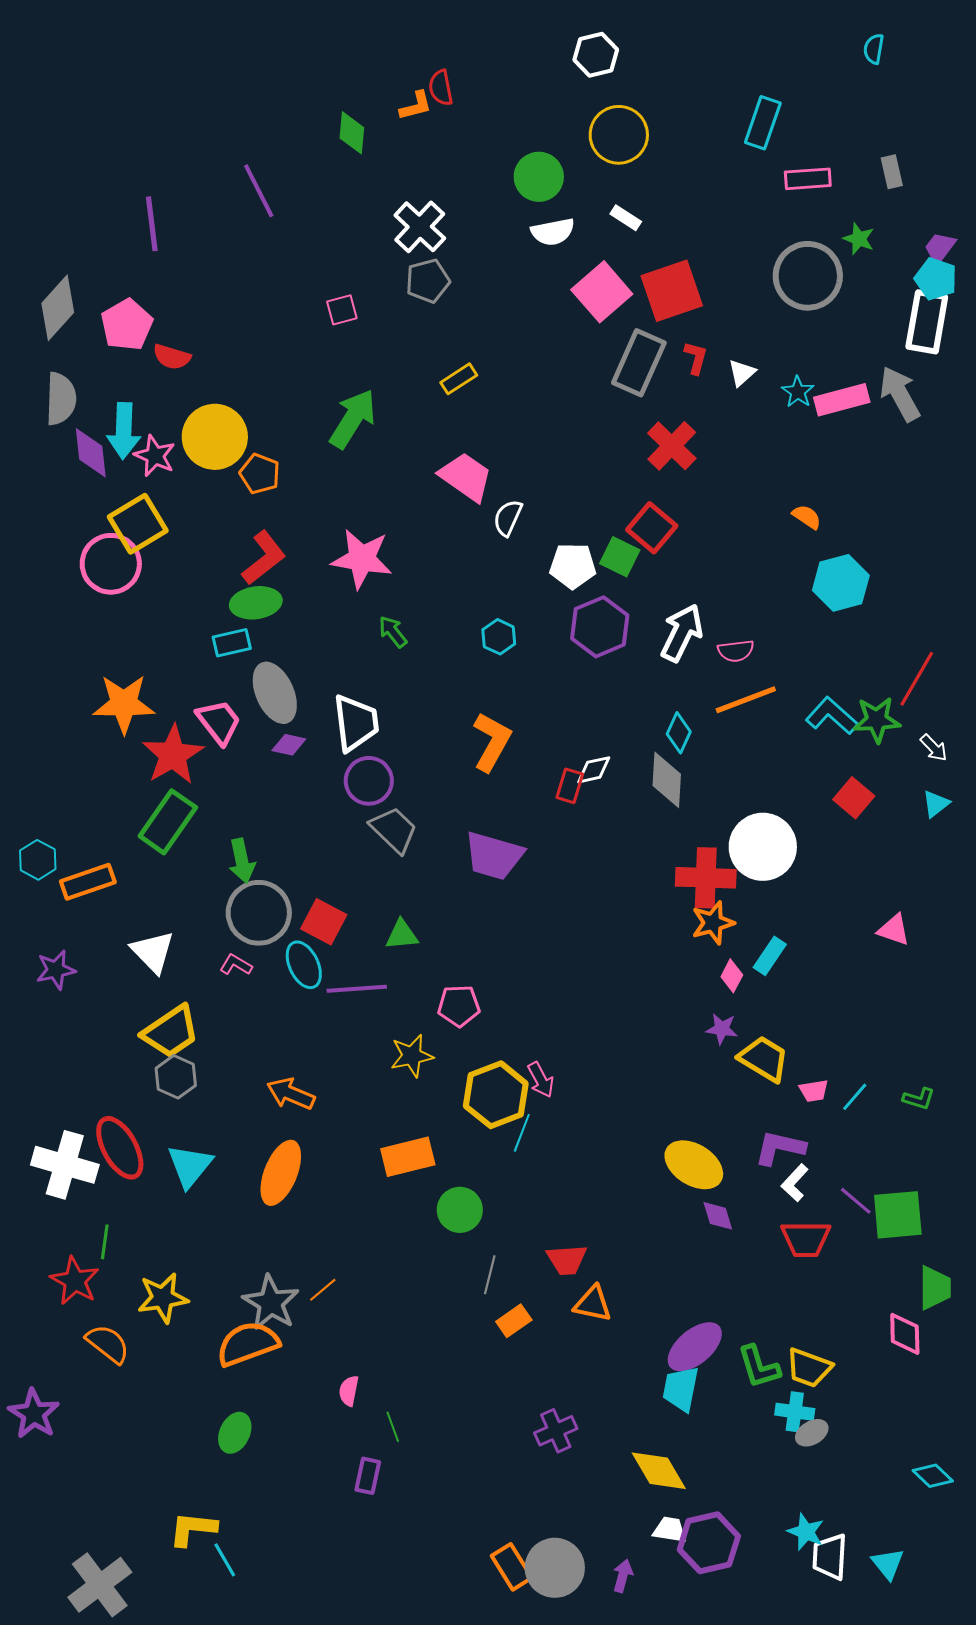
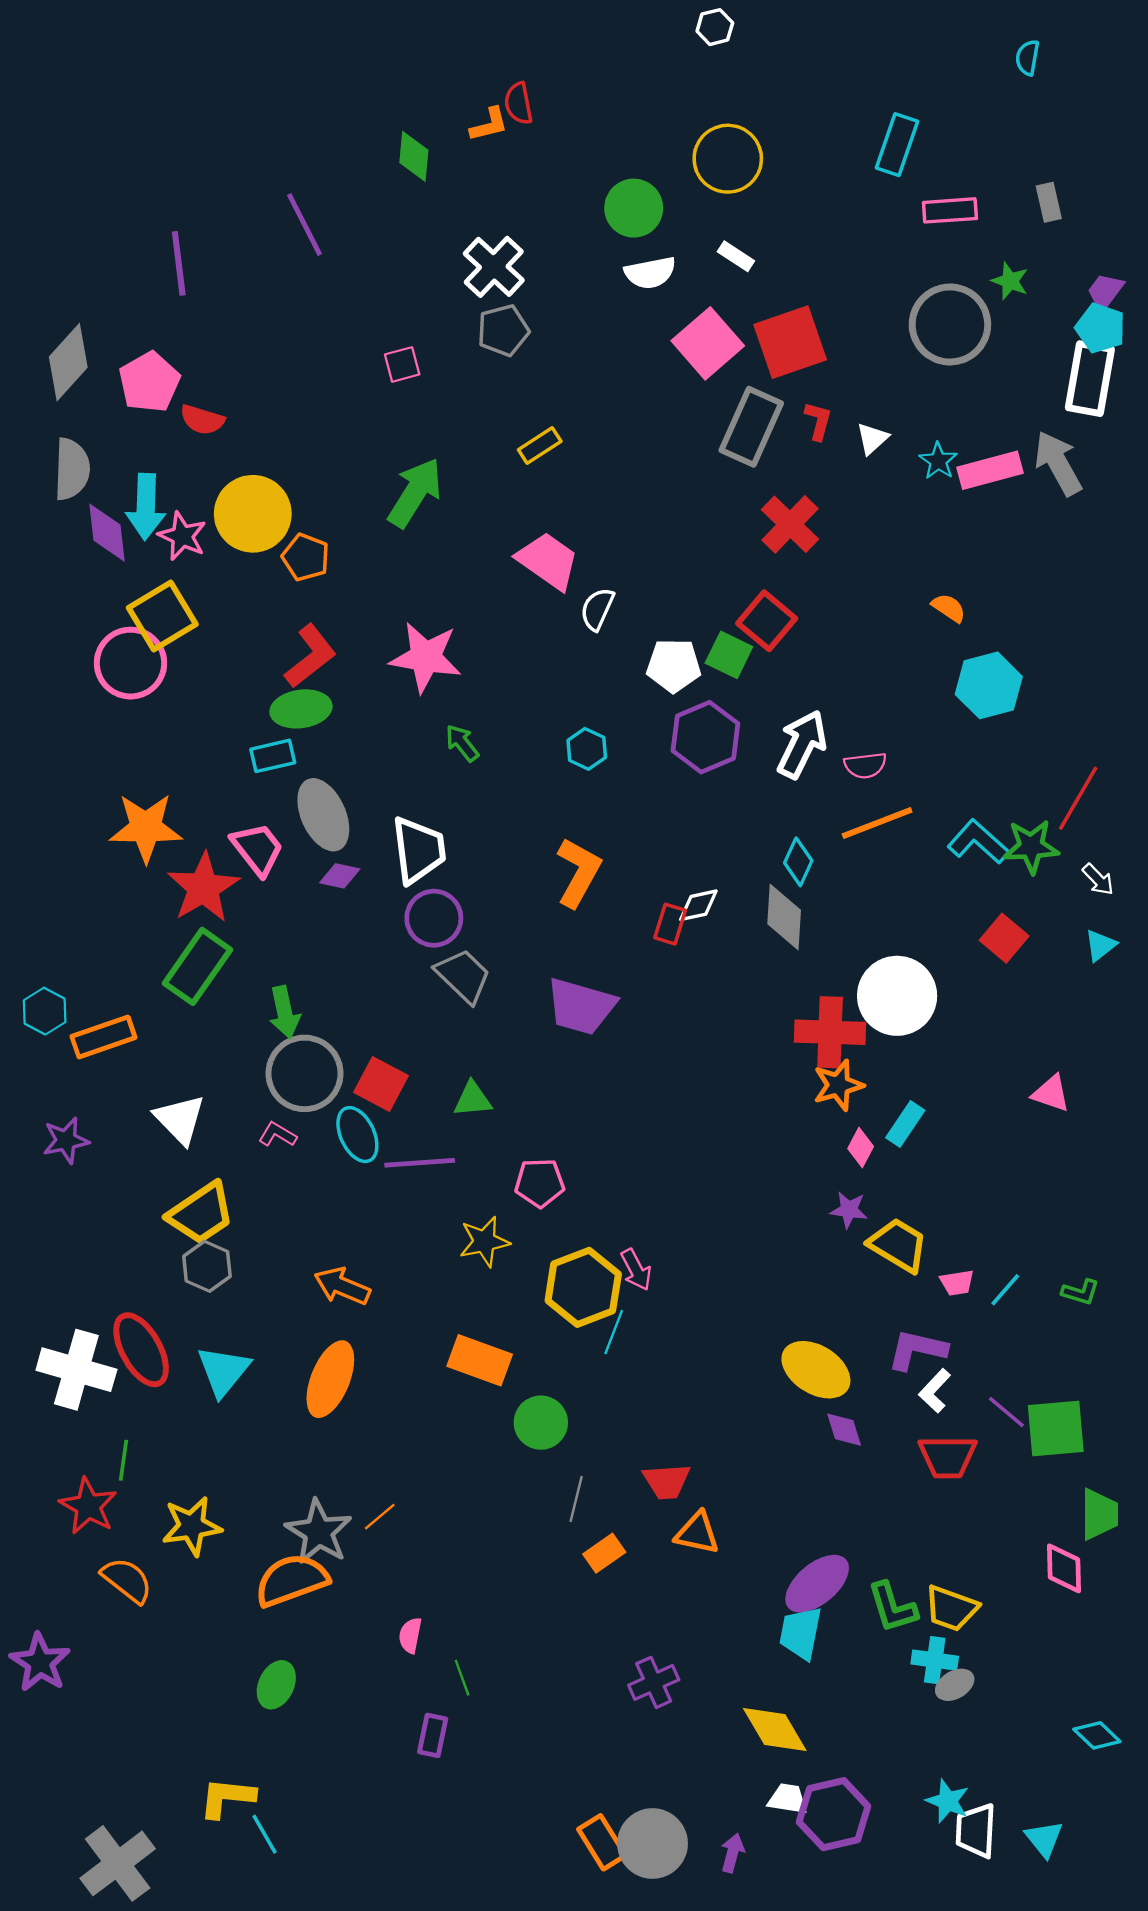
white hexagon: (596, 55) -> (715, 27), moved, size x0.7
orange rectangle: (408, 1157) -> (480, 1360), turned 34

